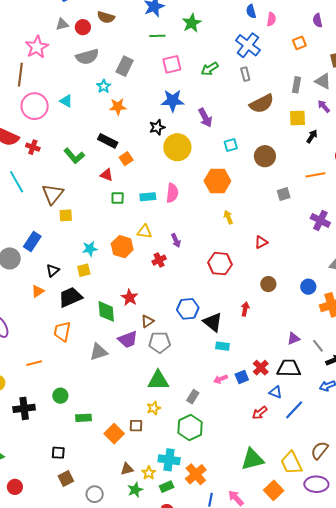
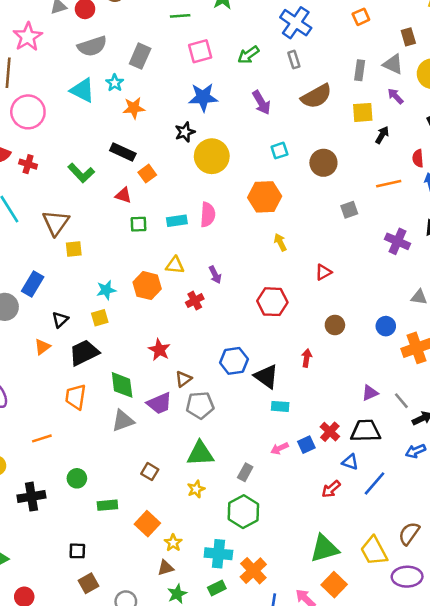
cyan triangle: (66, 101) -> (82, 90), moved, size x1.5
purple arrow: (205, 118) -> (261, 103), moved
green diamond: (106, 311) -> (122, 385), moved
brown square: (136, 426) -> (150, 472), moved, turned 32
yellow star: (149, 473) -> (173, 543), moved
orange square: (274, 490) -> (334, 585), moved

